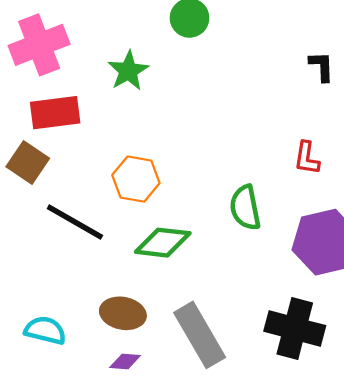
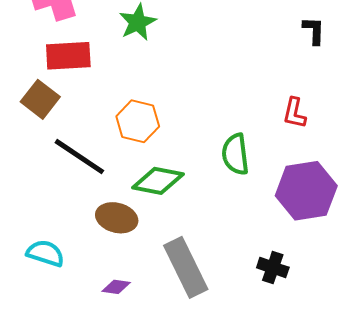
brown ellipse: (123, 313) -> (117, 218), moved
black cross: (295, 328) -> (273, 268), size x0.6

